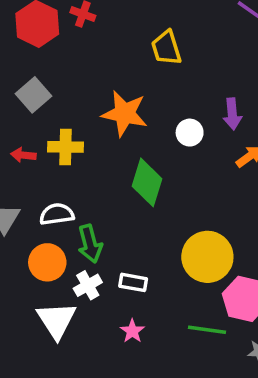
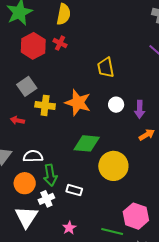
white circle: (190, 133) -> (116, 105), moved
yellow cross: (65, 147) -> (45, 105), moved
green diamond: (147, 182) -> (87, 143), turned 72
yellow circle: (207, 257) -> (113, 166), moved
white rectangle: (133, 282) -> (74, 190), moved

